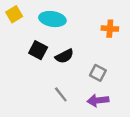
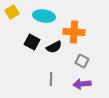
orange cross: (110, 29) -> (74, 32), moved, size x1.5
gray line: (61, 94) -> (51, 79), turned 40

